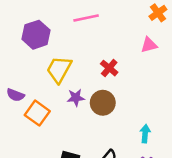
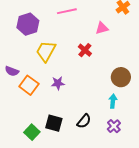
pink triangle: (149, 45) -> (102, 28), moved
purple star: (76, 98) -> (58, 83), moved
brown circle: (103, 103) -> (121, 77), moved

